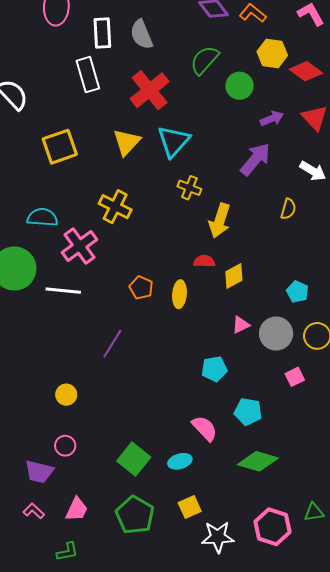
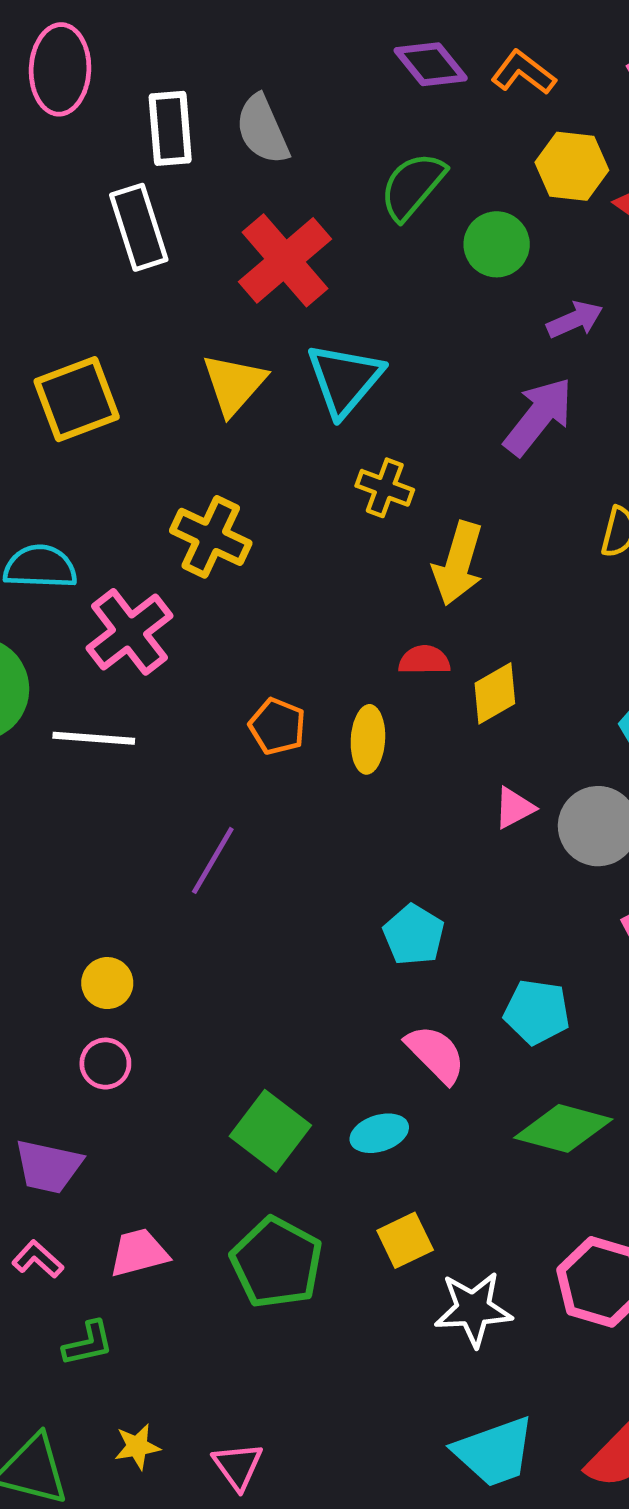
cyan pentagon: (214, 369) -> (414, 935), moved, turned -30
pink circle: (65, 446) -> (105, 1064), moved
pink trapezoid: (77, 509) -> (139, 1253), turned -128
green L-shape: (67, 552) -> (88, 1343), moved

